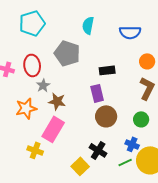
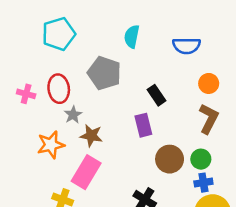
black rectangle: (107, 70) -> (156, 95), turned 63
brown circle: (106, 116) -> (170, 159), moved
blue cross: (132, 144) -> (203, 183), moved, turned -32

